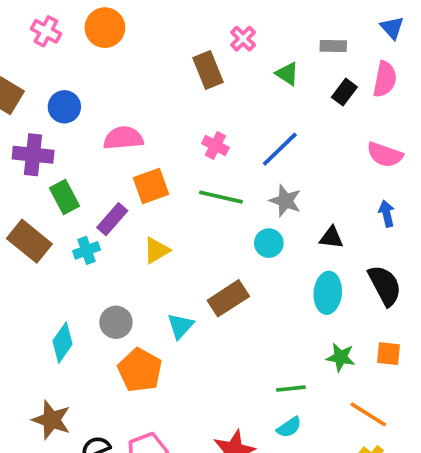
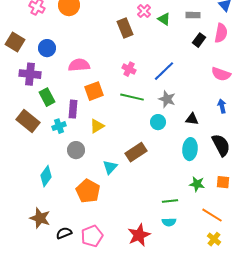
green triangle: (287, 74) -> (164, 19), moved
purple rectangle: (112, 219) -> (73, 109), turned -36
gray circle: (116, 322) -> (76, 150), moved
cyan semicircle: (289, 427) -> (169, 222), turned 32

